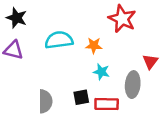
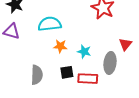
orange star: (94, 45) -> (60, 46), moved

